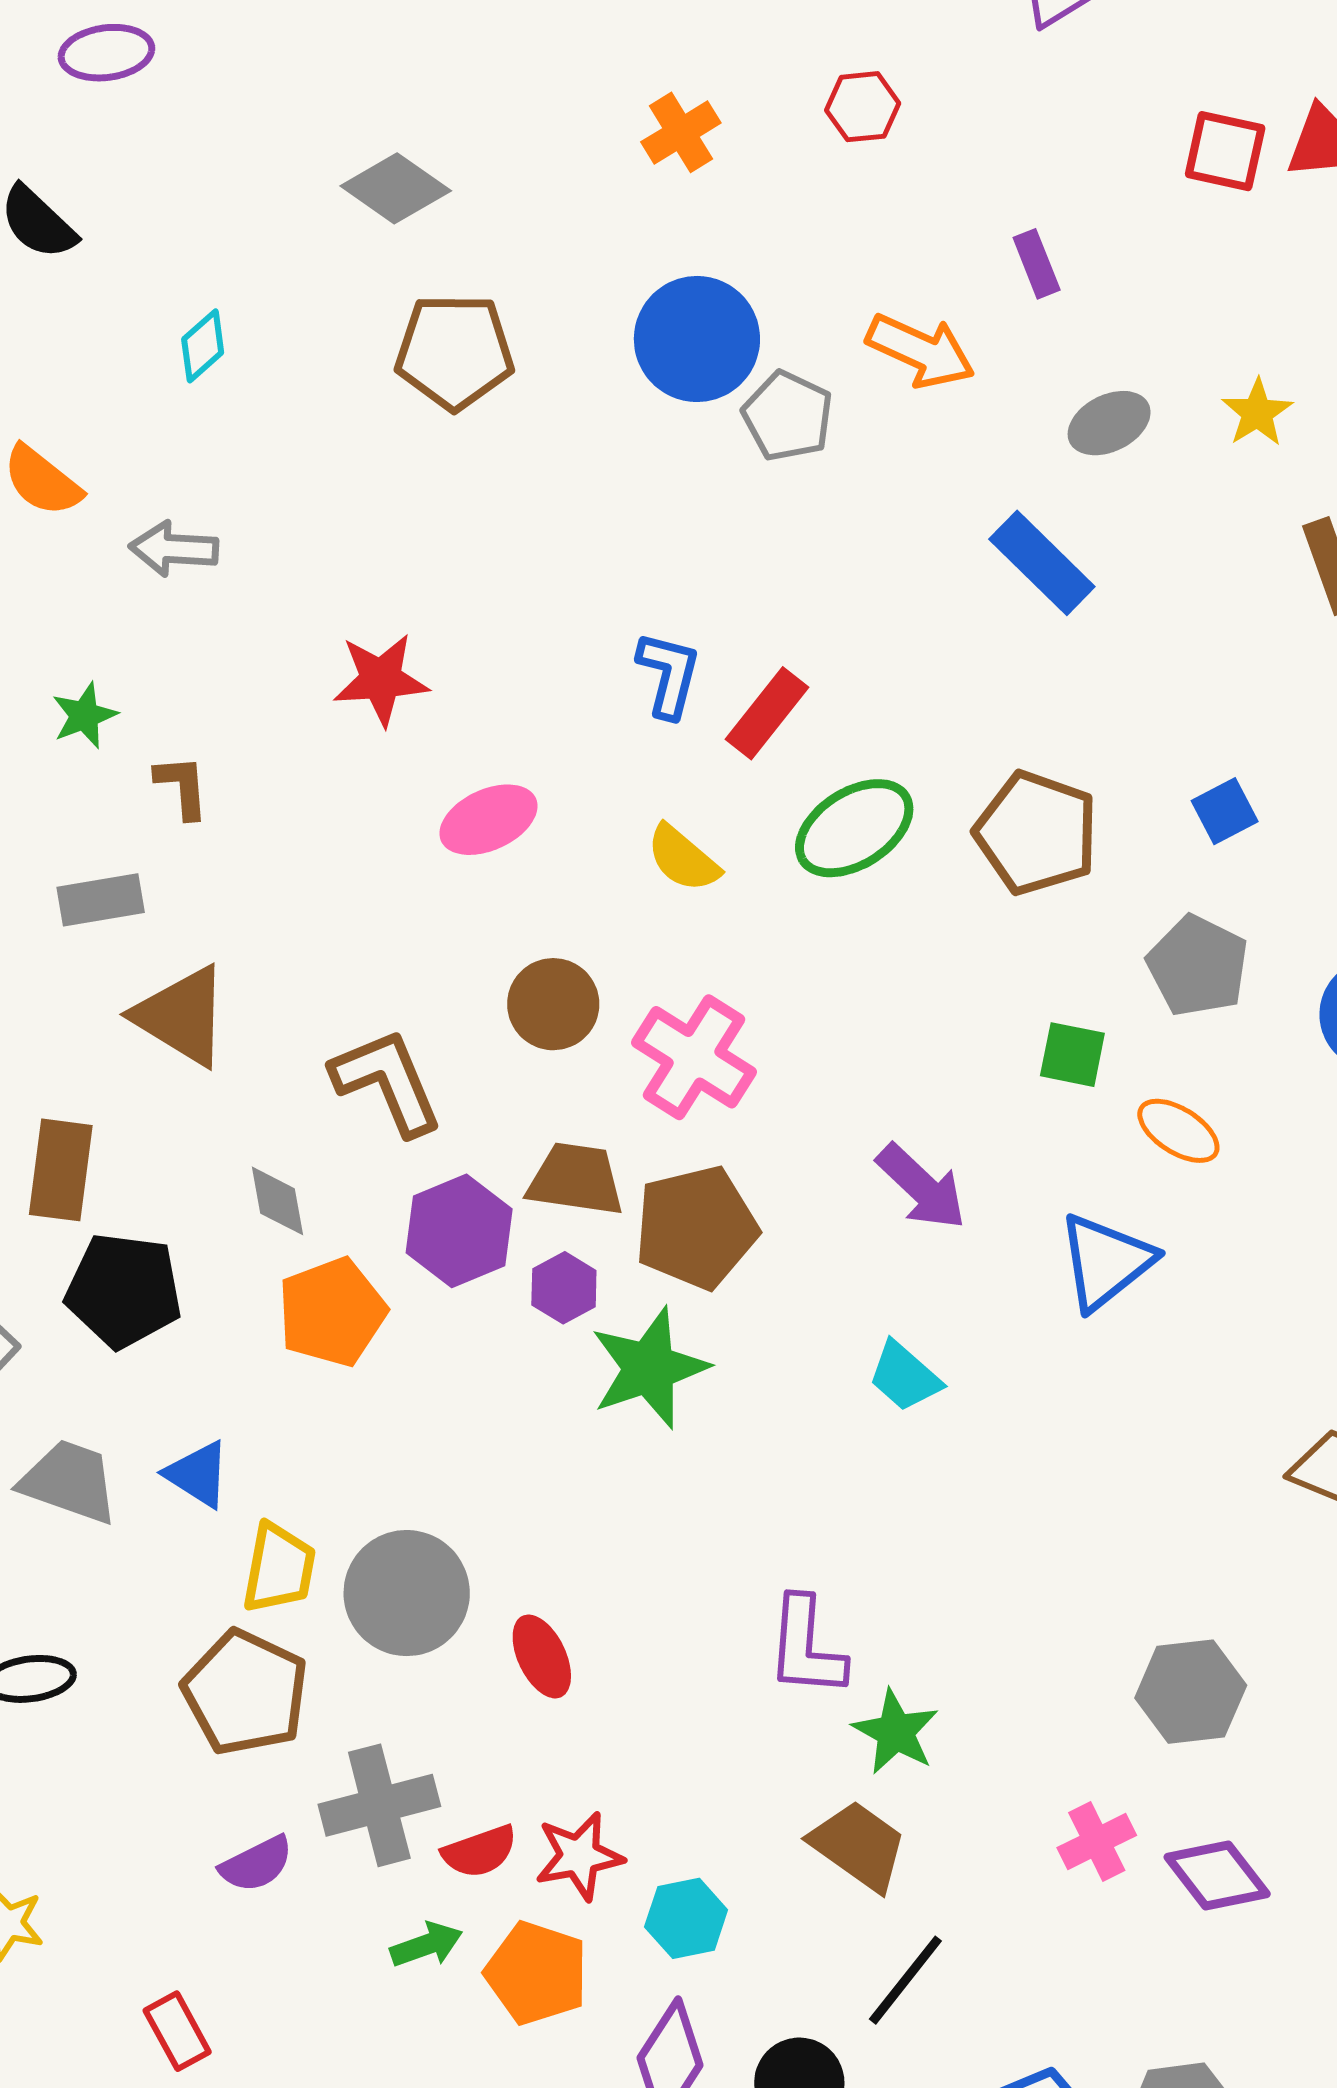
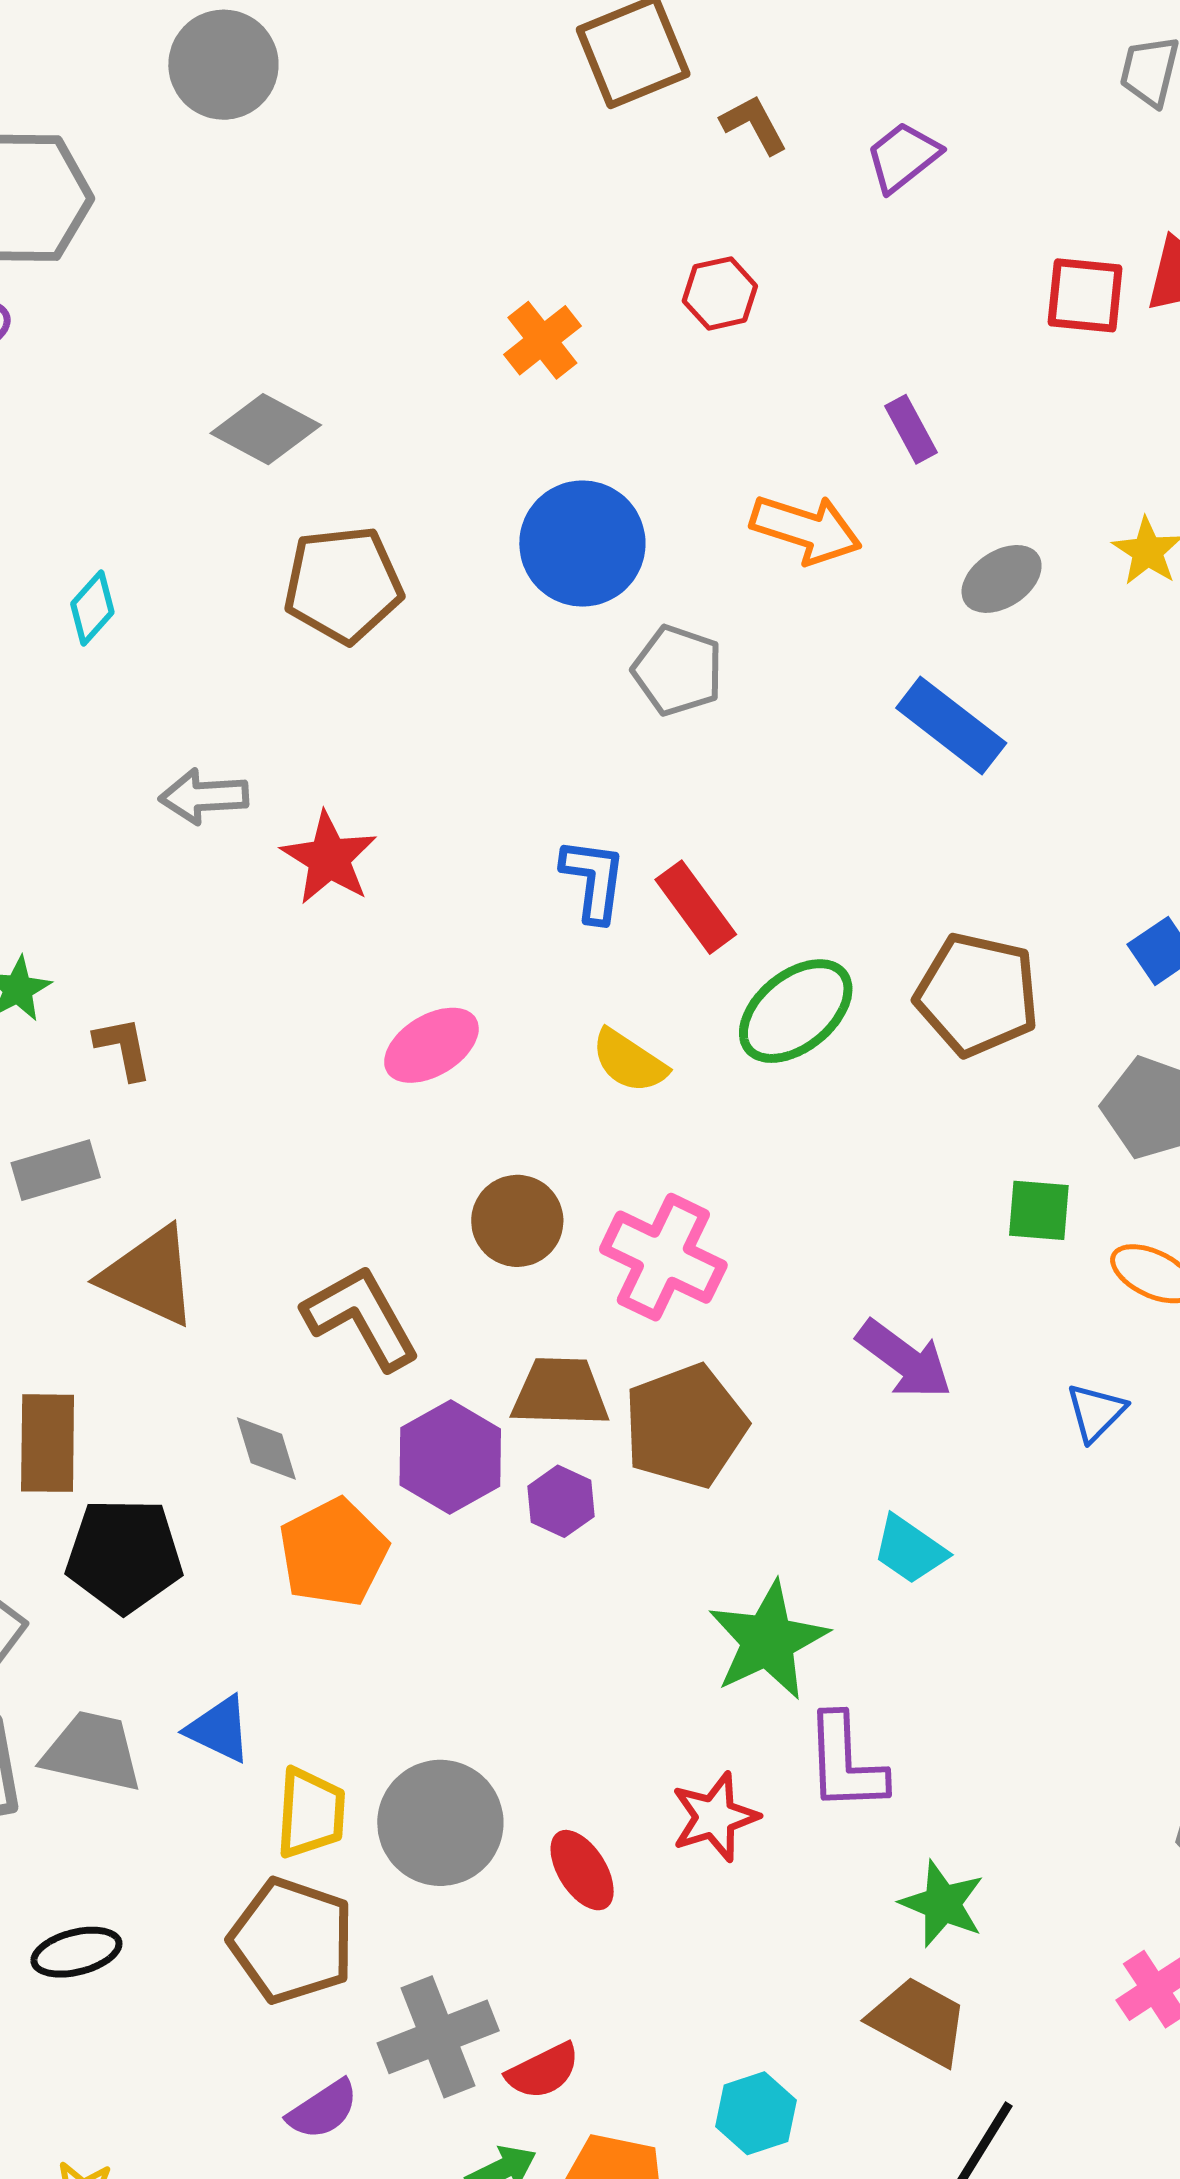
gray pentagon: (788, 416) -> (678, 670), moved
gray arrow: (174, 549) -> (204, 796), moved
red star: (381, 679) -> (329, 858), moved, turned -30
red rectangle: (767, 713) -> (696, 907), turned -68
blue triangle: (1106, 1262) -> (1096, 1412), size x0.6
green star: (649, 1368) -> (768, 1641), moved
purple L-shape: (806, 1647) -> (845, 1763), moved
red star: (579, 1856) -> (715, 1817), moved

